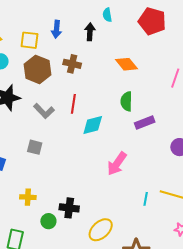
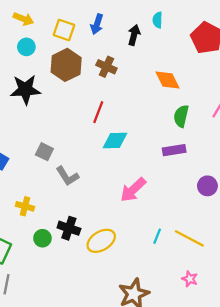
green semicircle: (126, 101) -> (181, 116), moved
gray L-shape: (44, 111) -> (67, 176), moved
yellow ellipse: (101, 230) -> (101, 241), moved

